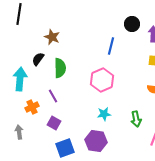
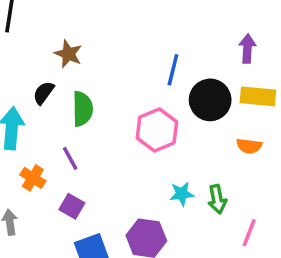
black circle: (132, 24) -> (210, 100), moved, size x1.5
orange cross: (32, 107) -> (33, 178), turned -32
cyan star: (104, 114) -> (182, 194), moved

